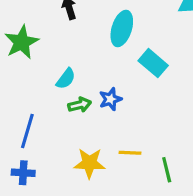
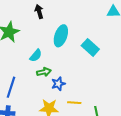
cyan ellipse: (122, 29) -> (61, 36), moved
blue star: (110, 99) -> (58, 84), moved

